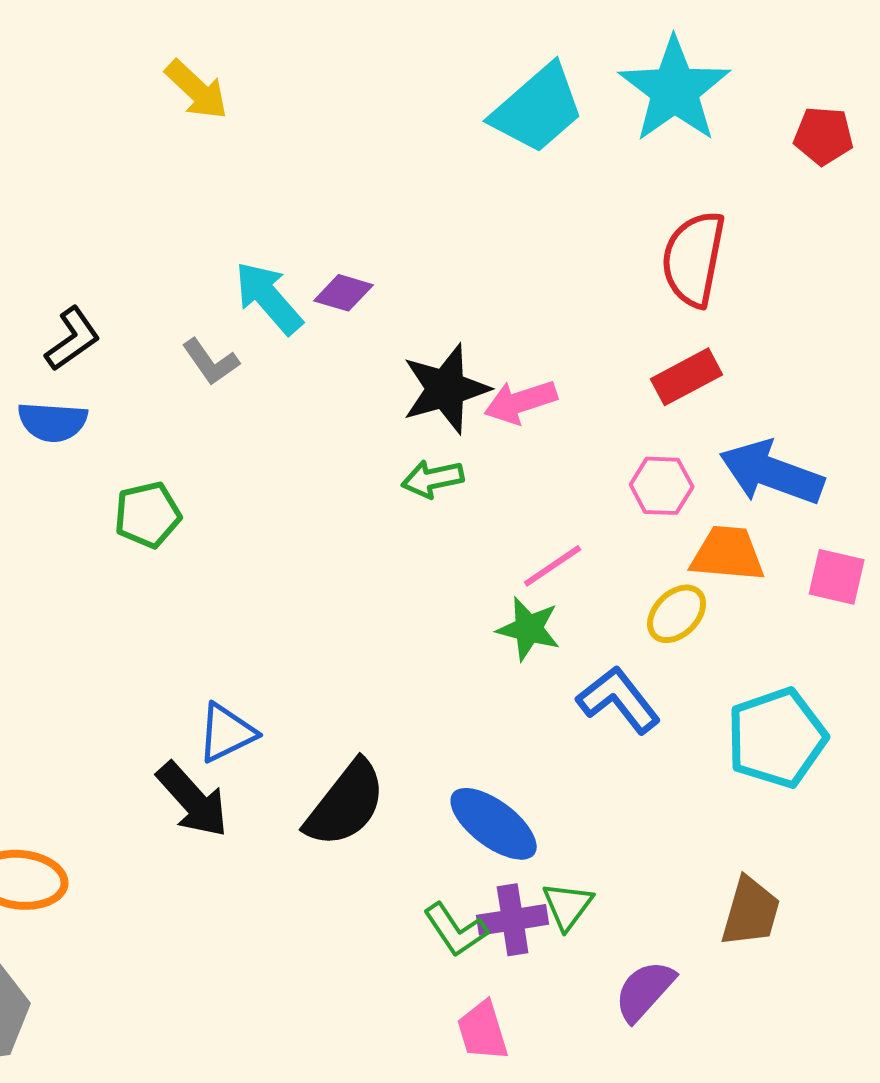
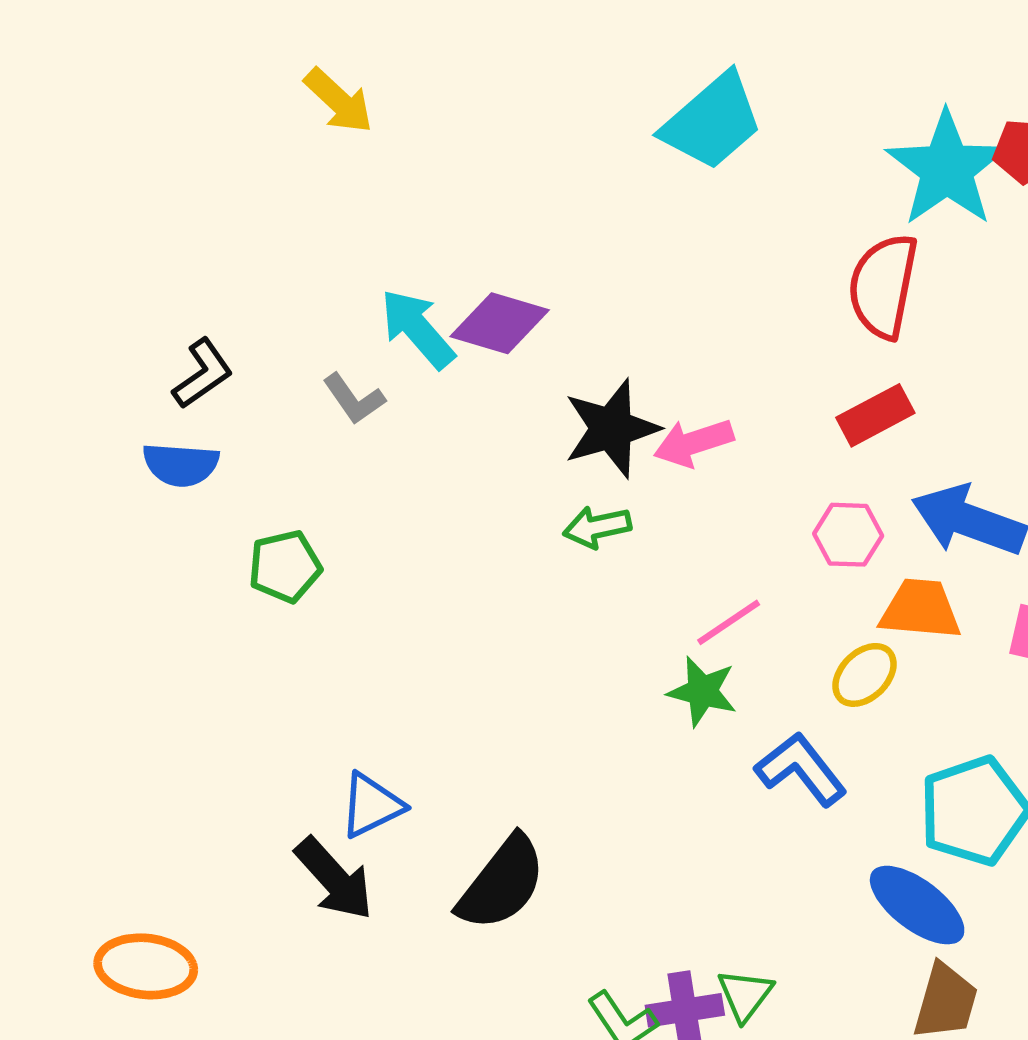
cyan star: (675, 90) -> (947, 169), moved
purple diamond: (344, 293) -> (500, 323), size x1.5
blue ellipse: (494, 824) -> (917, 905), moved

